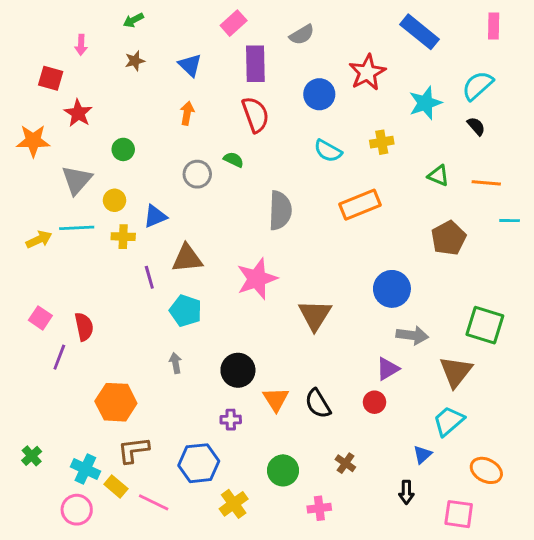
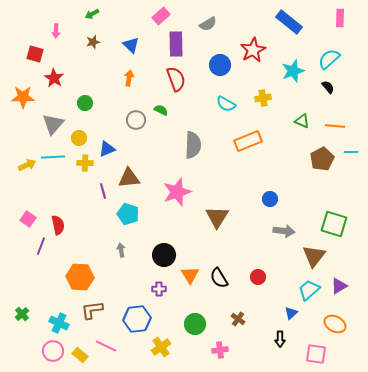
brown pentagon: (449, 238) -> (322, 159), moved
blue circle: (392, 289) -> (270, 199), size x0.6
purple triangle: (388, 369) -> (339, 286), moved
yellow rectangle: (116, 486) -> (80, 355), moved

